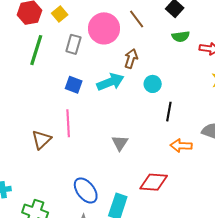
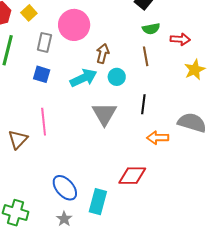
brown line: (137, 19) -> (146, 56), moved, turned 30
cyan circle: (153, 84) -> (117, 77), moved
blue square: (74, 85) -> (42, 74), moved
gray triangle: (120, 143) -> (104, 114), moved, size x1.5

